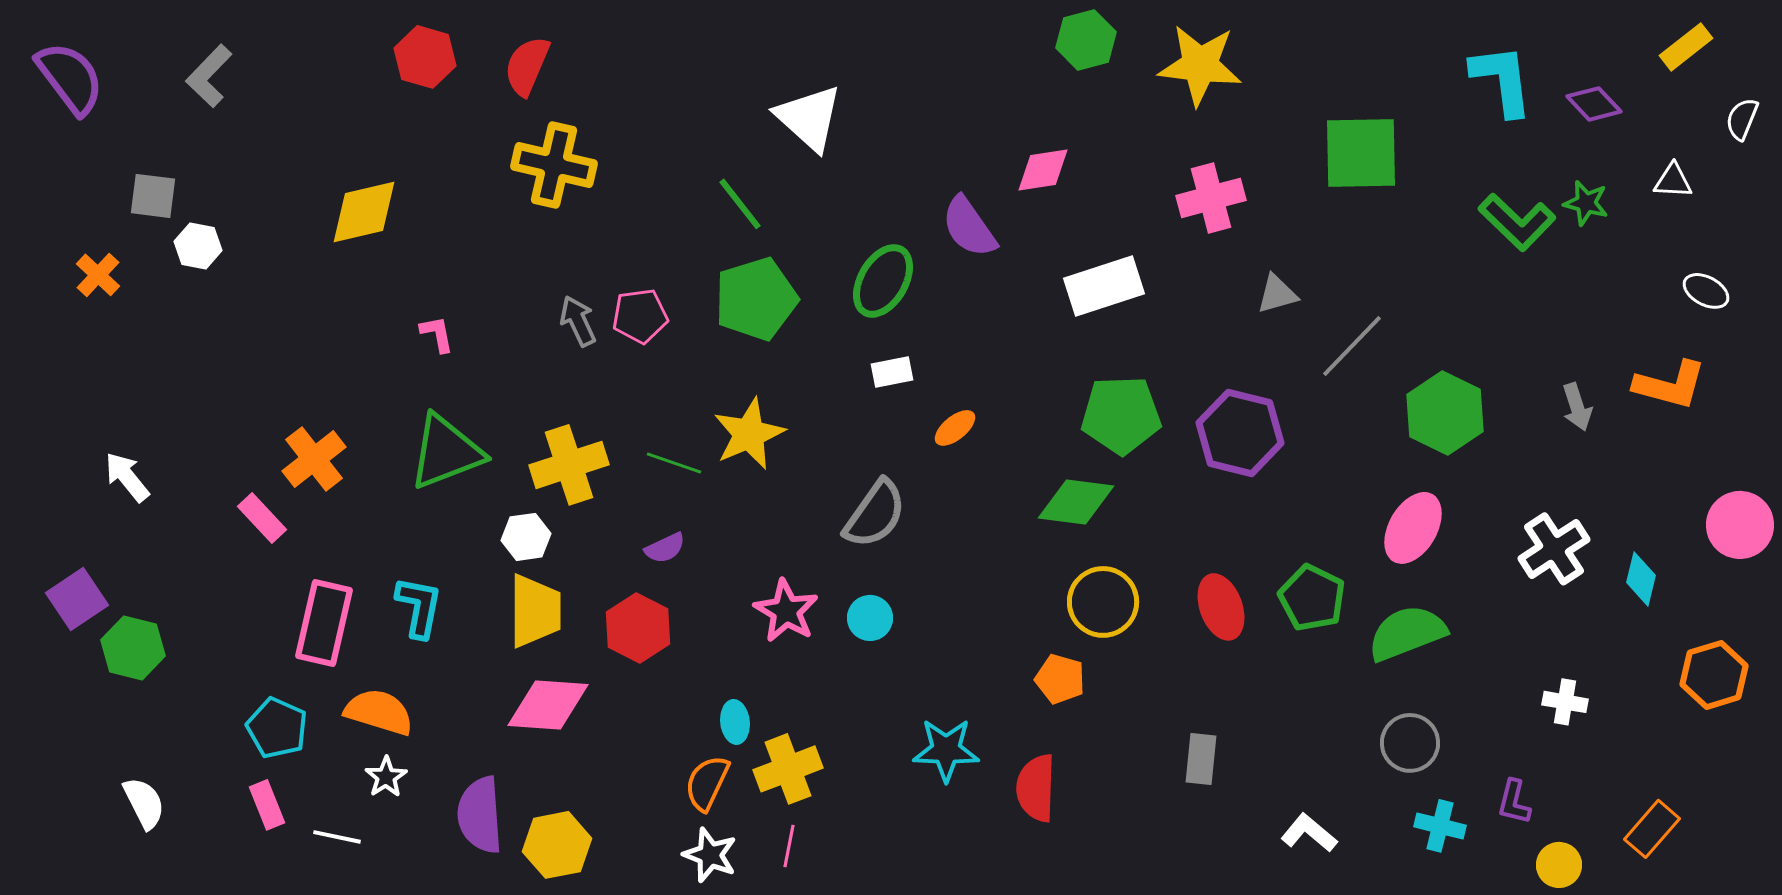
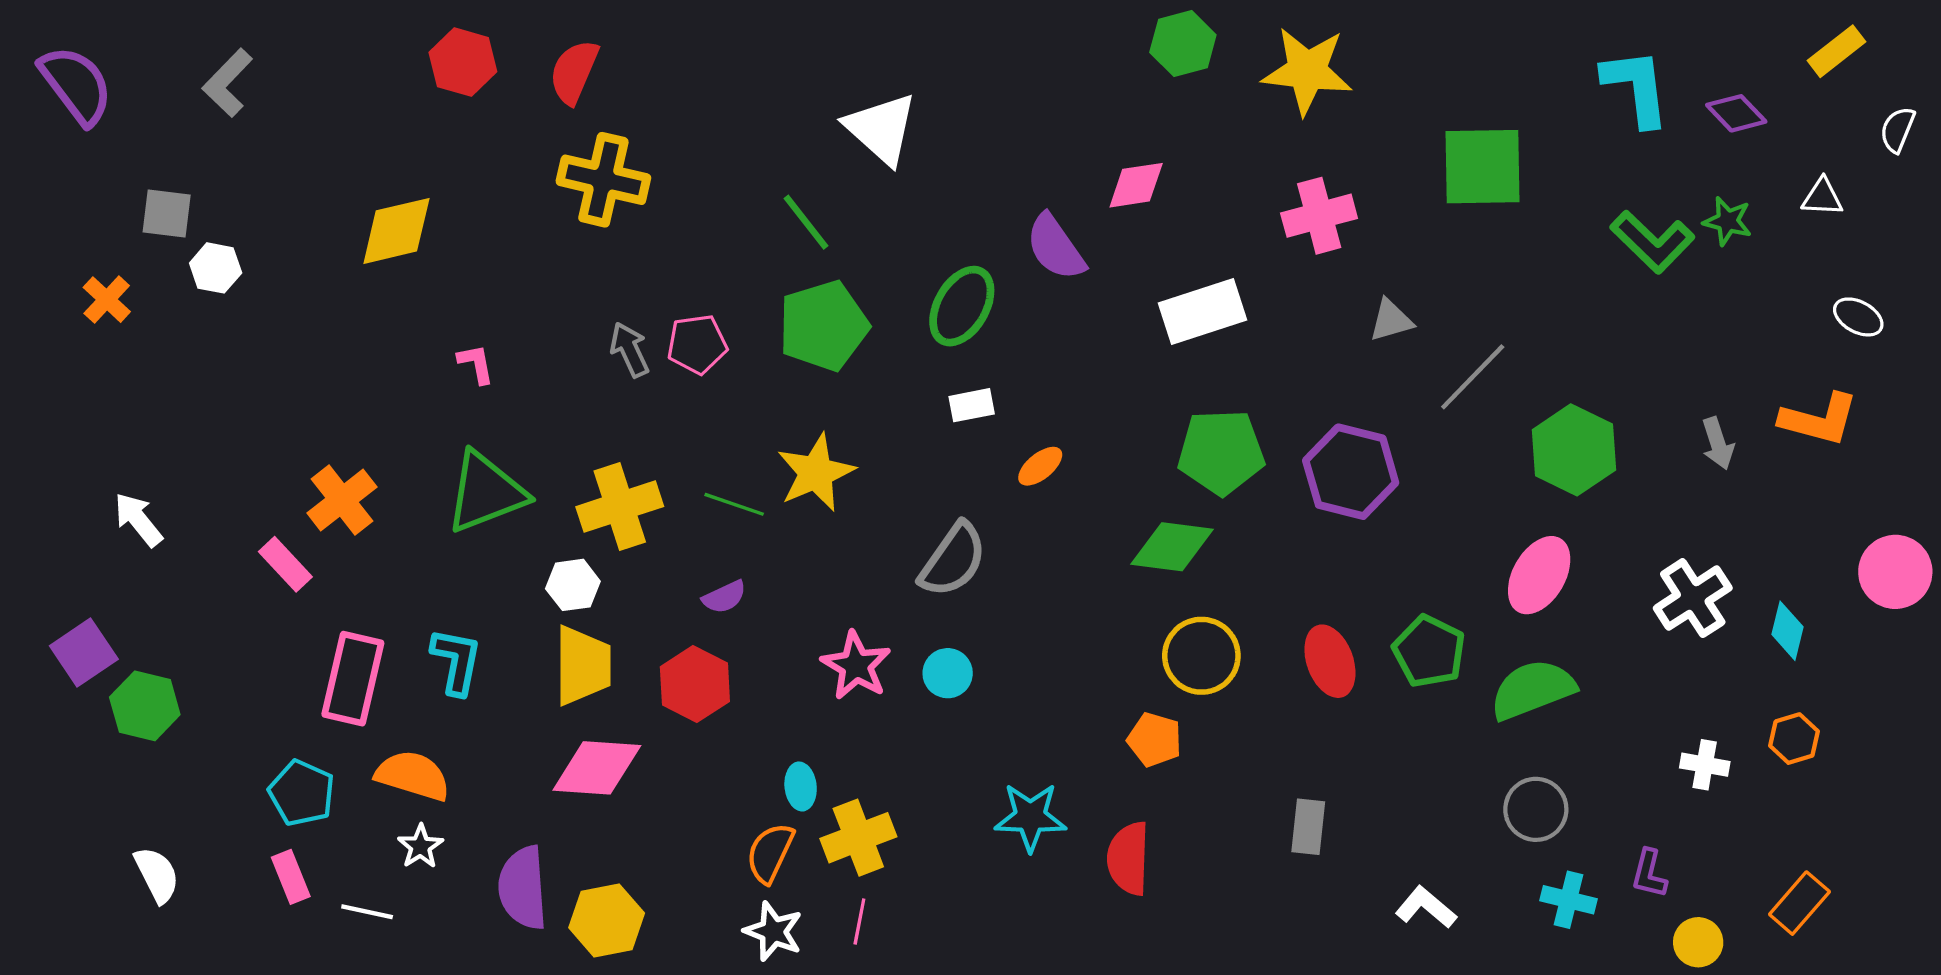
orange hexagon: (1714, 675) -> (1794, 739), moved, size x0.7

